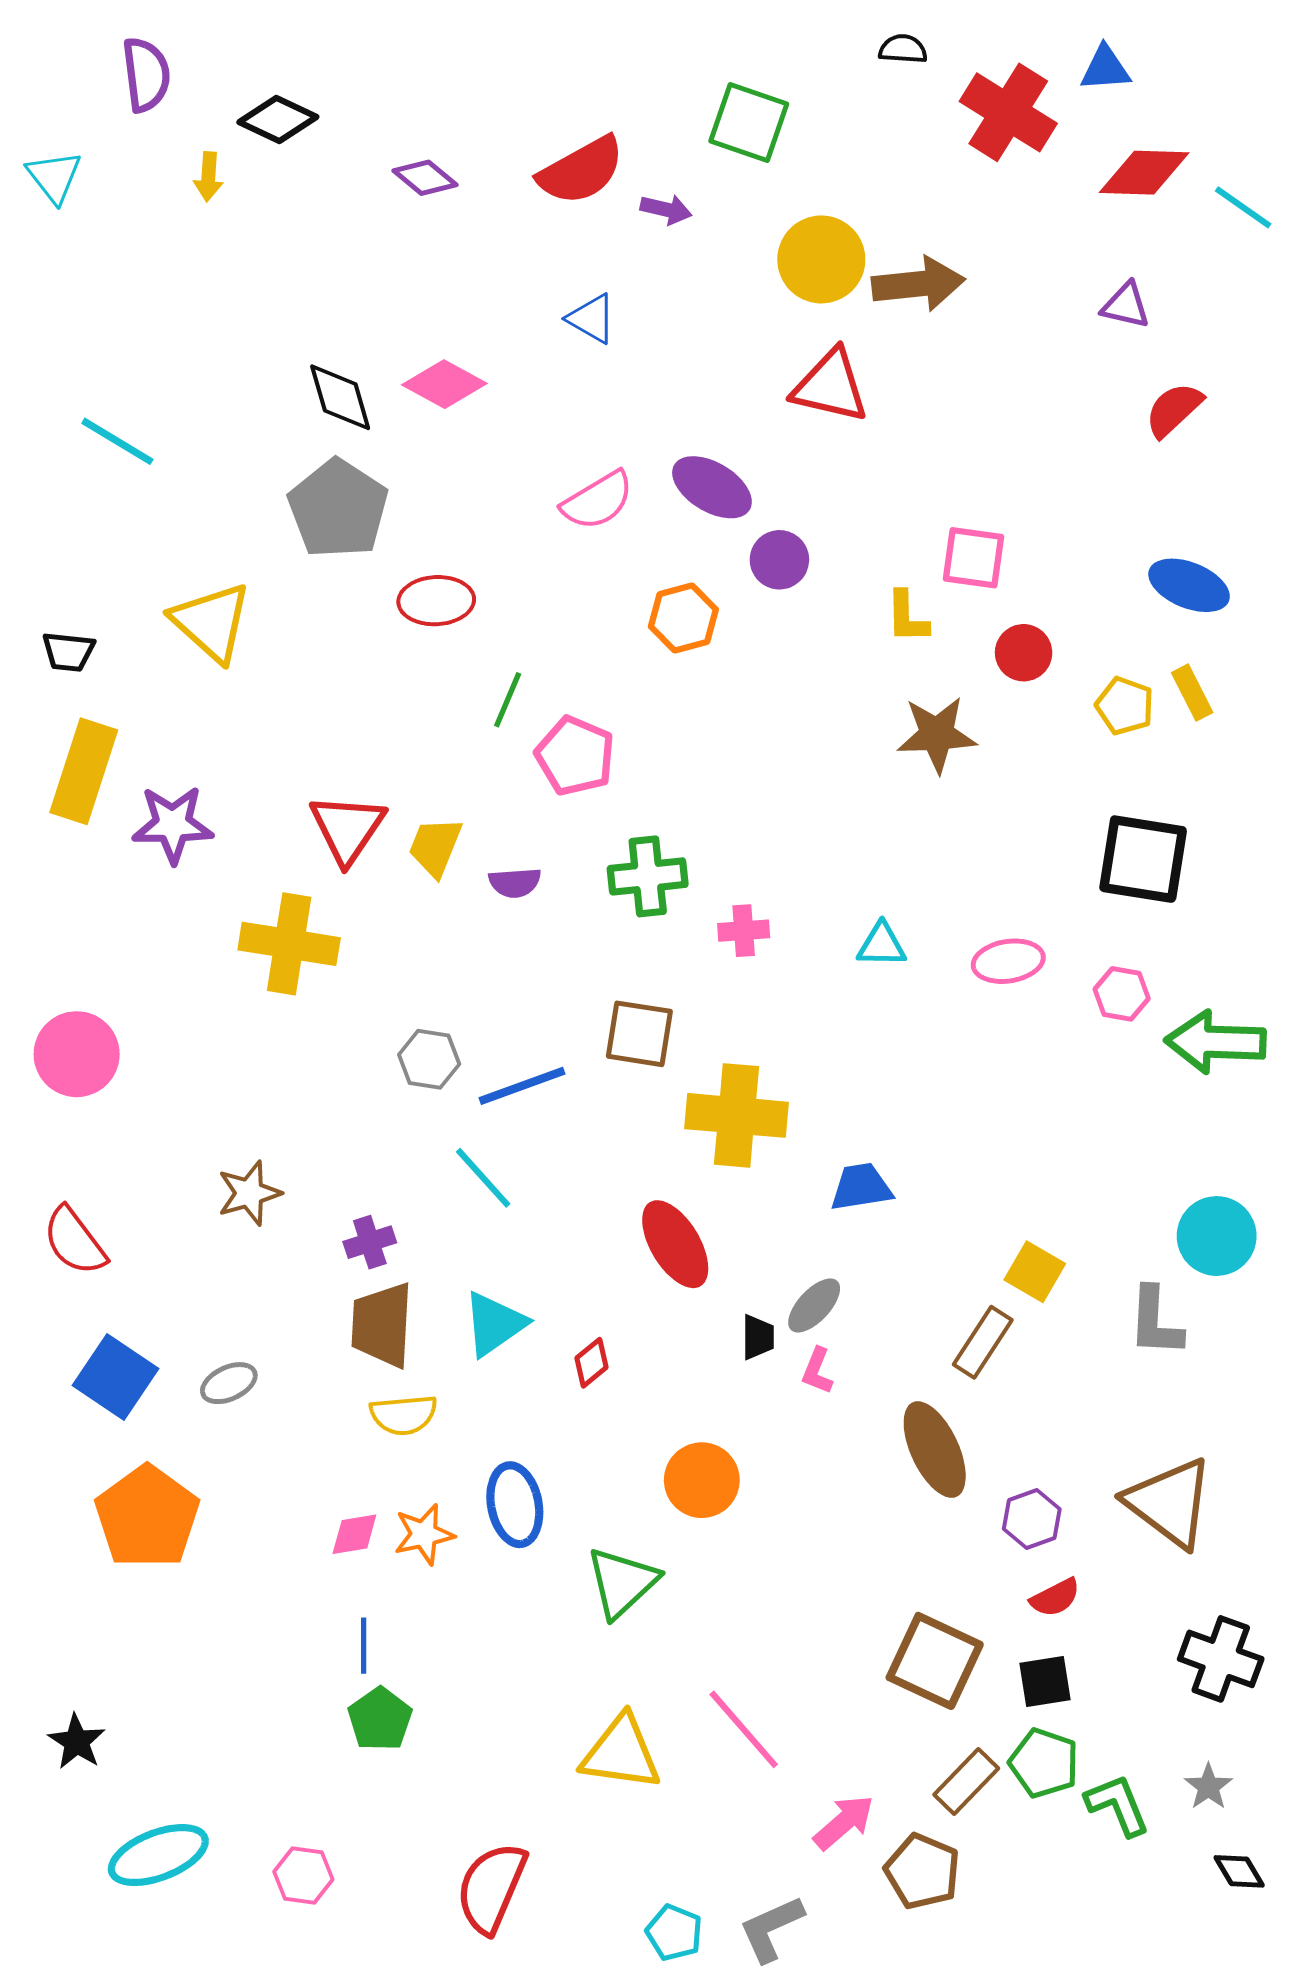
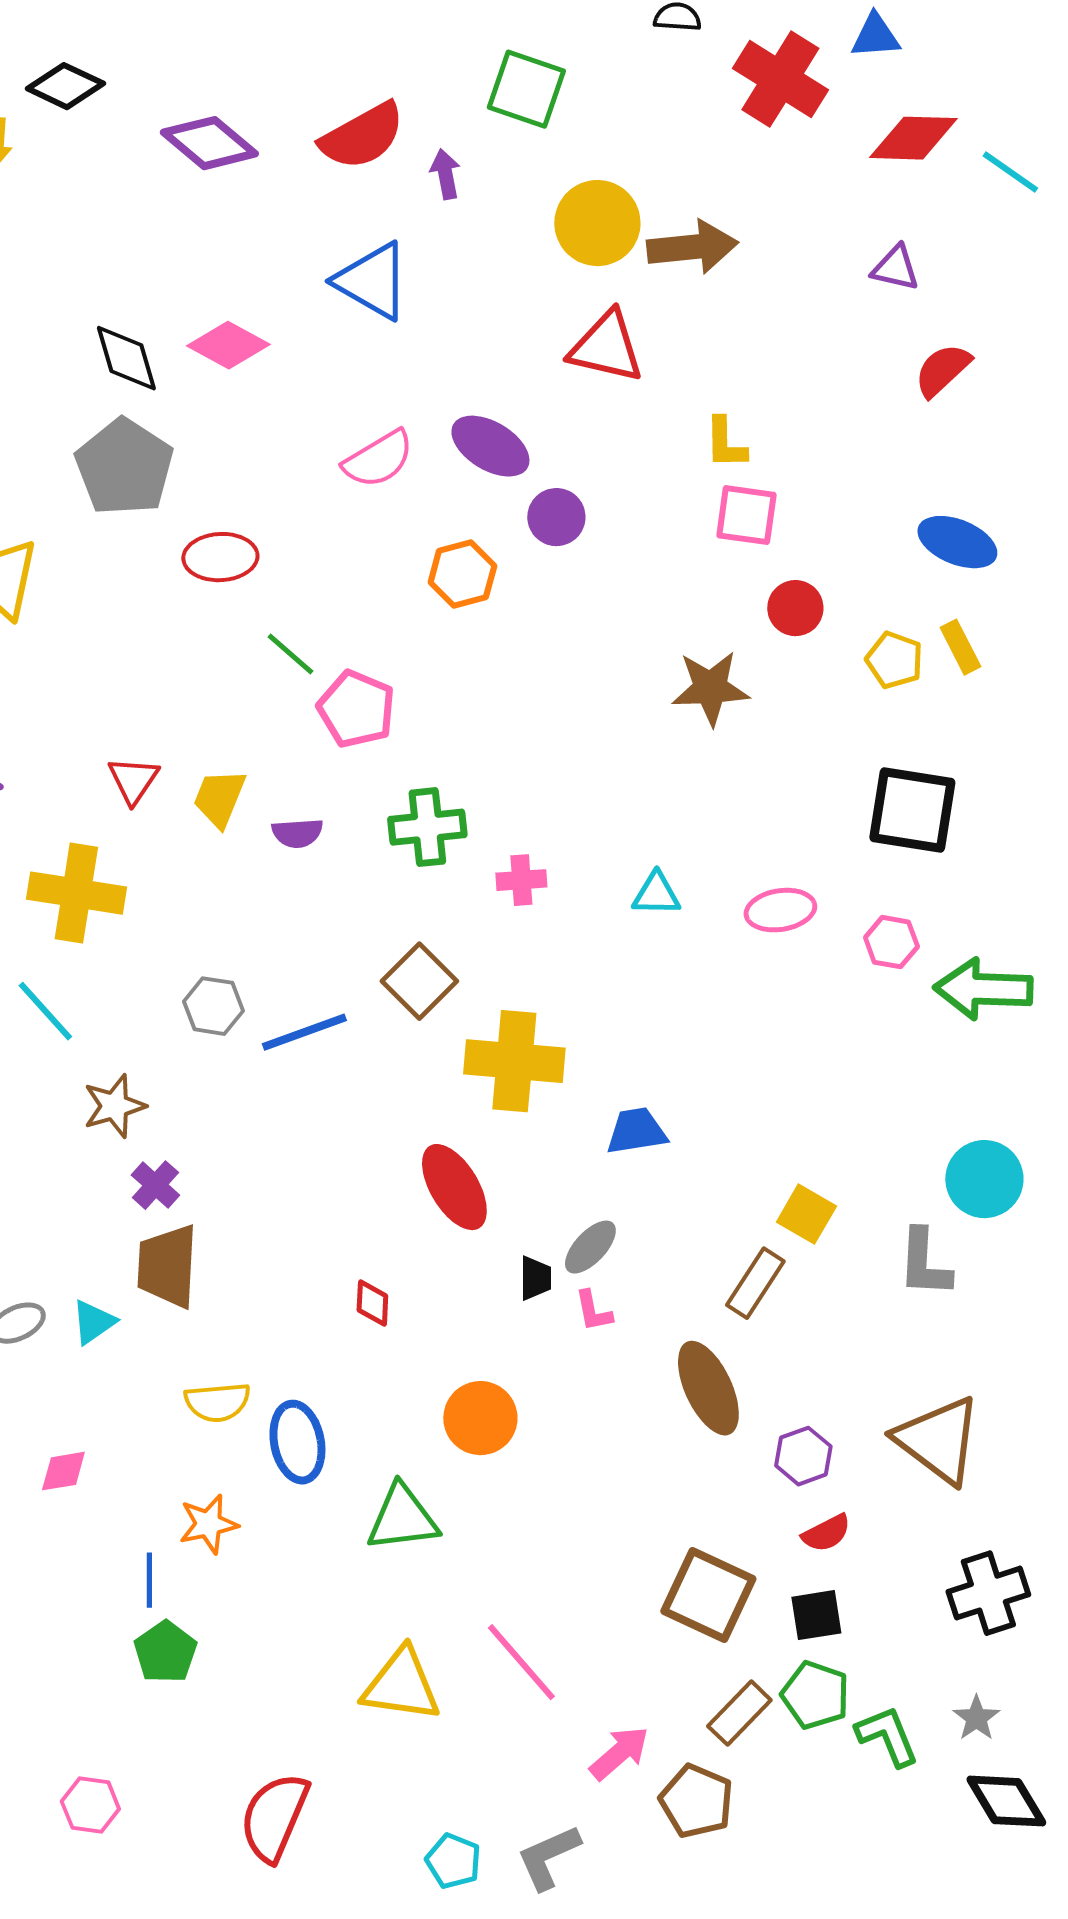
purple diamond: (425, 178) -> (209, 143), size x1.5
purple arrow: (666, 209) -> (445, 174), turned -114
blue triangle: (591, 319) -> (372, 281), size x1.6
yellow L-shape: (907, 617) -> (725, 443), moved
green line: (508, 700) -> (290, 654), turned -72
red triangle: (347, 828) -> (133, 780), size x0.7
brown square: (639, 1034) -> (419, 981), turned 36
cyan line: (483, 1178) -> (45, 1011), moved
brown star: (249, 1193) -> (114, 1106), moved
purple cross: (370, 1242) -> (155, 1185), turned -30
cyan triangle: (494, 1324) -> (93, 1322), moved, size x0.7
red diamond: (591, 1363) -> (372, 1303), turned -48
pink L-shape: (817, 1371) -> (593, 1311), turned -33
yellow semicircle: (403, 1415) -> (217, 1402), moved
pink diamond: (354, 1534) -> (63, 1471), moved
orange star: (424, 1534) -> (208, 1524), moved
green triangle: (622, 1582) -> (402, 1518), turned 36
black cross: (1221, 1659) -> (988, 1593), turned -38
black diamond: (1239, 1871) -> (1006, 1801), size x1.6

